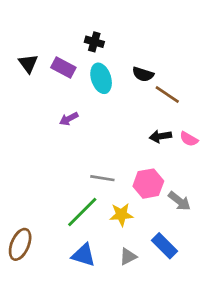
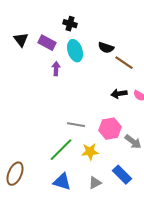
purple arrow: (69, 119) -> (56, 69), moved, turned 120

